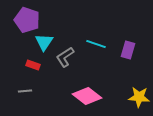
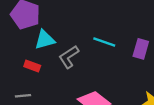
cyan triangle: (44, 42) -> (45, 40), turned 42

